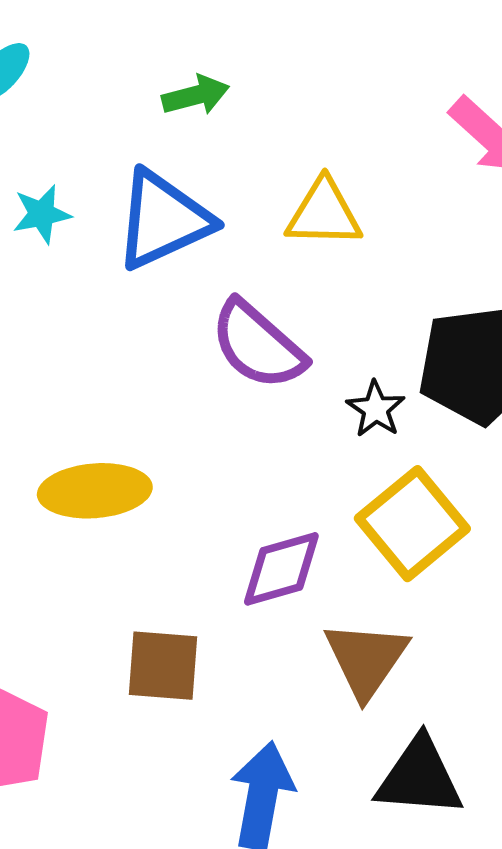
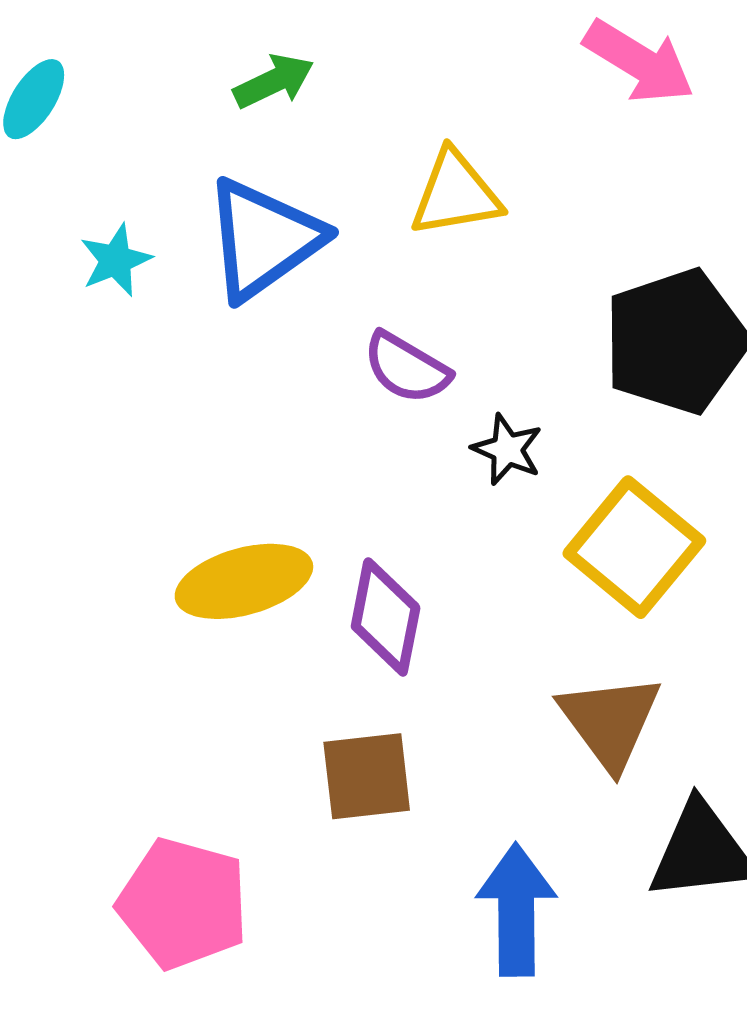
purple semicircle: (258, 345) -> (407, 368), size x0.7
black star: (376, 409) -> (507, 449), moved
purple diamond: (281, 569) -> (386, 617), moved, turned -52

